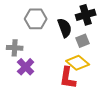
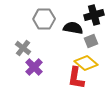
black semicircle: (65, 28) -> (73, 28), turned -60
gray cross: (15, 48) -> (23, 48), turned 35

